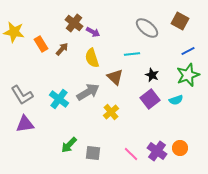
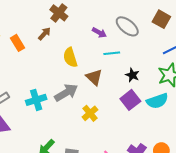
brown cross: (74, 23) -> (59, 13), moved
purple arrow: (93, 32) -> (99, 33), moved
brown arrow: (62, 49) -> (44, 34), moved
cyan cross: (59, 99) -> (36, 100), turned 36
cyan semicircle: (176, 100) -> (157, 101), size x1.5

